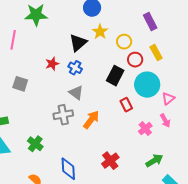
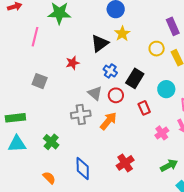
yellow circle: (124, 42) -> (157, 49), moved
red circle: (135, 60) -> (116, 95), moved
blue cross: (75, 68) -> (110, 71), moved
cyan circle: (147, 85) -> (166, 89), size x0.7

